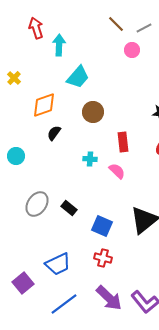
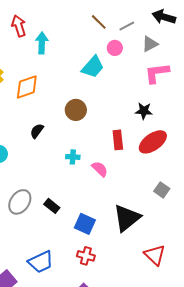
cyan trapezoid: (78, 77) -> (93, 67), moved
orange diamond: (44, 105) -> (27, 87), moved
red rectangle: (123, 142) -> (118, 140), moved

